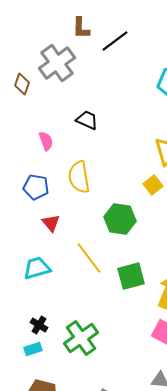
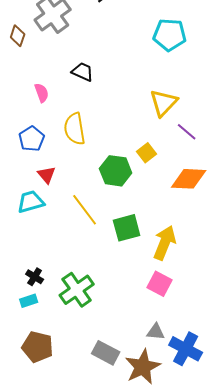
yellow square: (153, 185) -> (147, 153), moved
blue pentagon: (36, 187) -> (32, 139), turned 30
cyan trapezoid: (37, 268) -> (31, 202), moved

